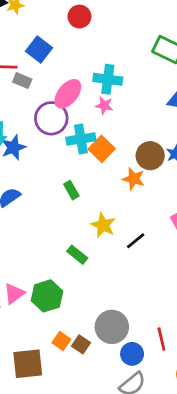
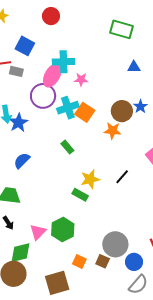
cyan cross: (108, 79) -> (63, 62), moved
yellow star: (103, 225) -> (90, 179), moved, turned -30
brown square: (81, 344) -> (103, 261), moved

